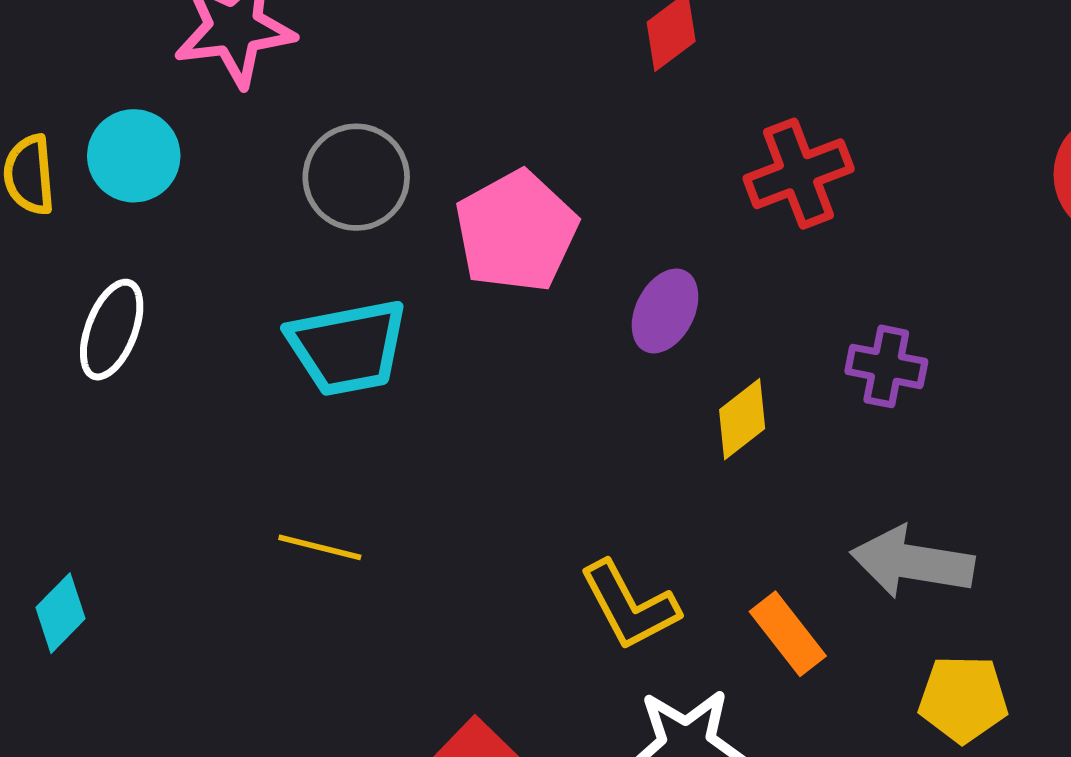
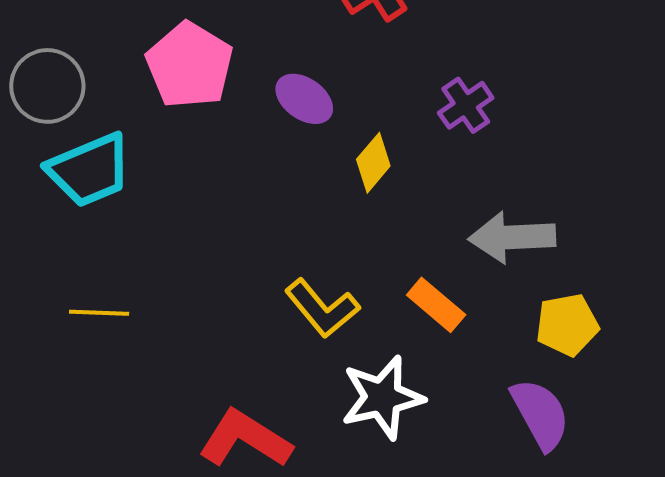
gray circle: (356, 177) -> (47, 86), moved
purple ellipse: (665, 311) -> (304, 99), turned -70
purple cross: (886, 366) -> (466, 105), turned -34

